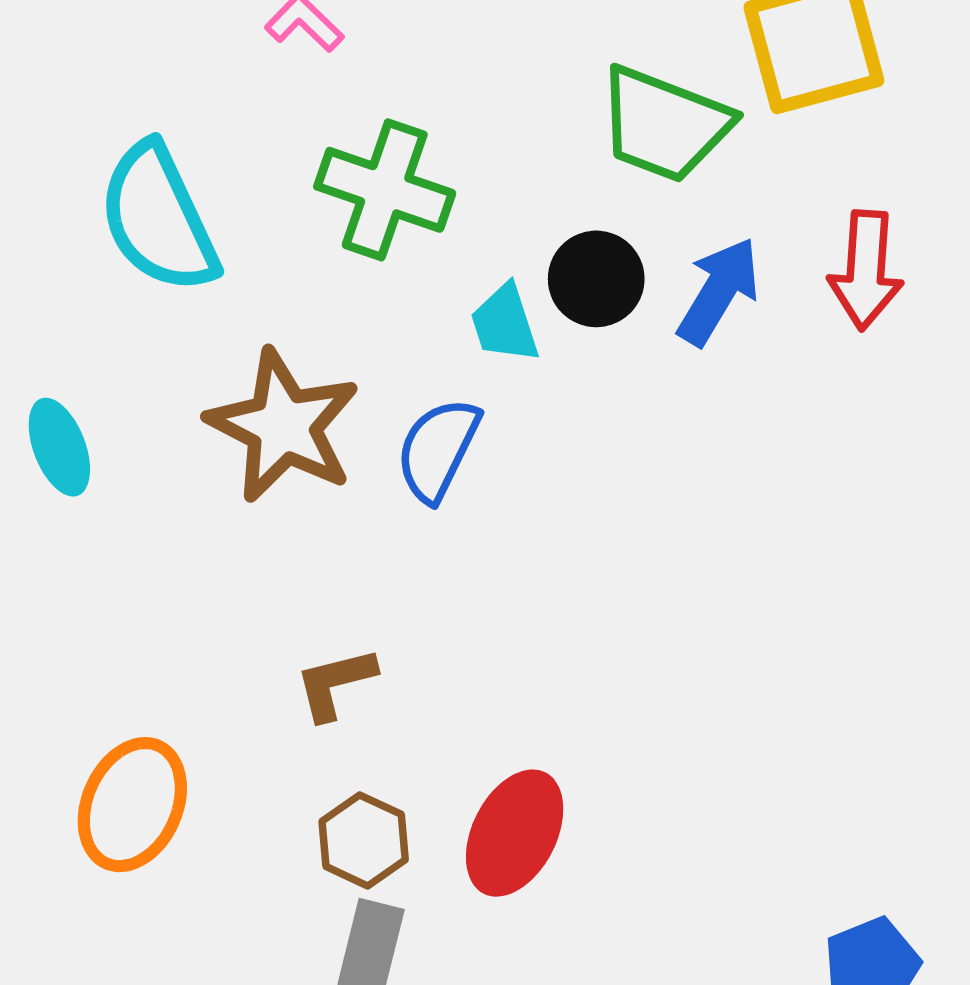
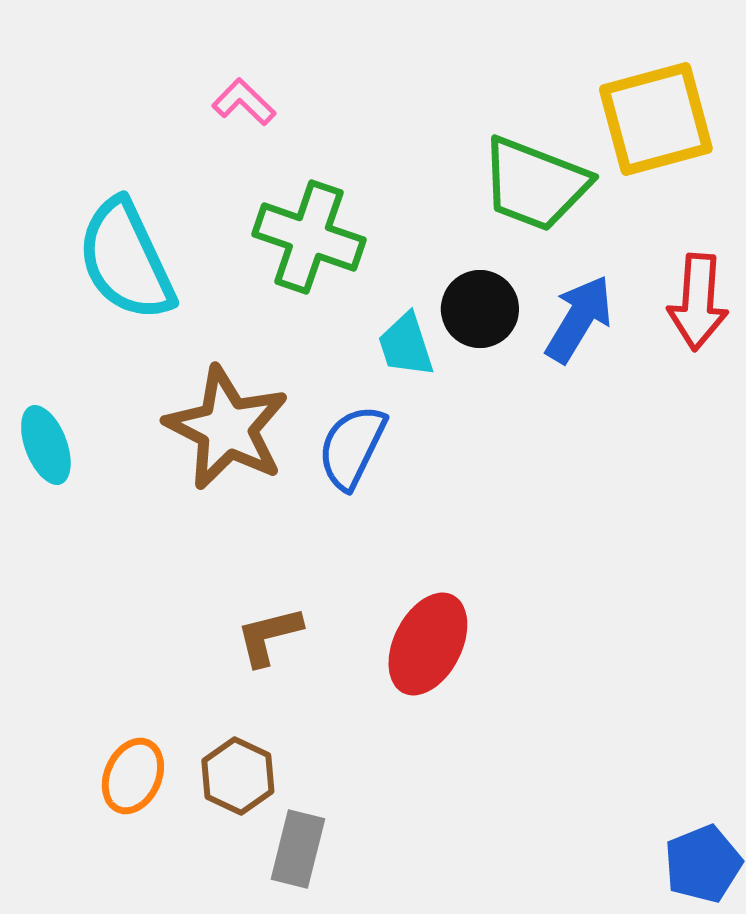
orange ellipse: (132, 805) -> (133, 776), moved, size x0.7
red ellipse: (515, 833) -> (428, 644), moved
brown hexagon: (364, 840) -> (238, 776), moved

